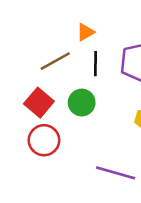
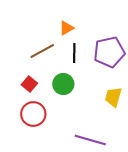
red square: (39, 103) -> (29, 84), size x0.7

